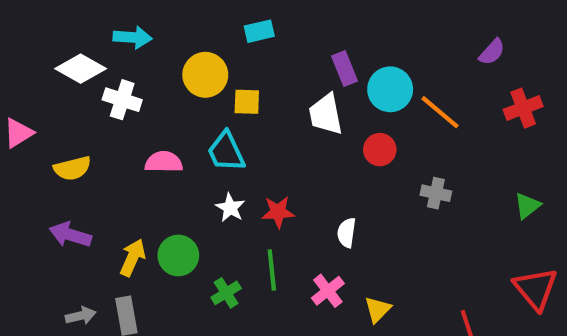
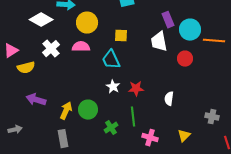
yellow circle: (205, 75) -> (87, 23), moved
white cross: (122, 100) -> (51, 49), moved, turned 30
orange line: (440, 112) -> (214, 41), turned -35
pink semicircle: (164, 162) -> (81, 47), moved
yellow semicircle: (72, 168) -> (26, 68), moved
gray cross: (436, 193) -> (212, 117), moved
pink cross: (328, 291) -> (150, 138), moved, turned -35
gray arrow: (81, 316) -> (15, 130), moved

